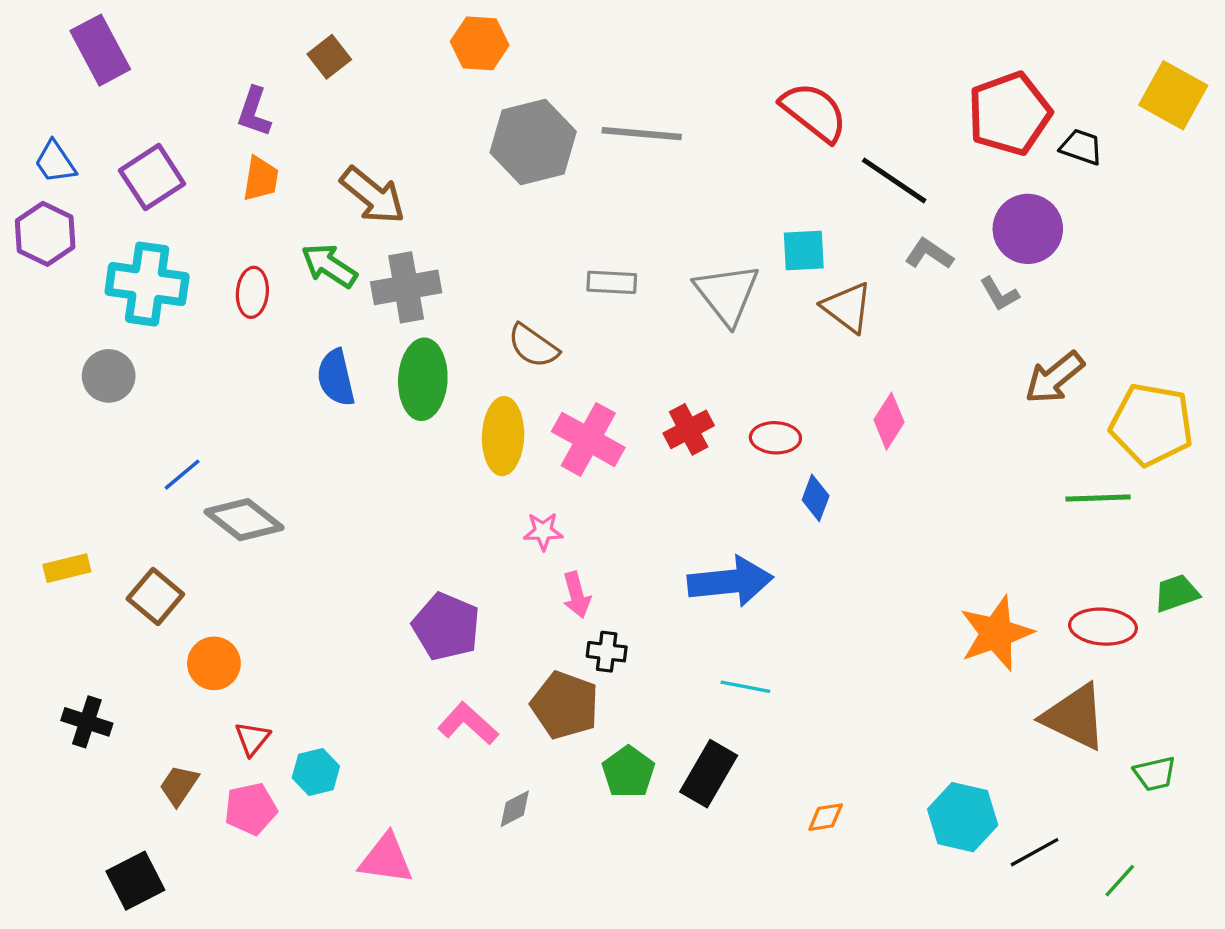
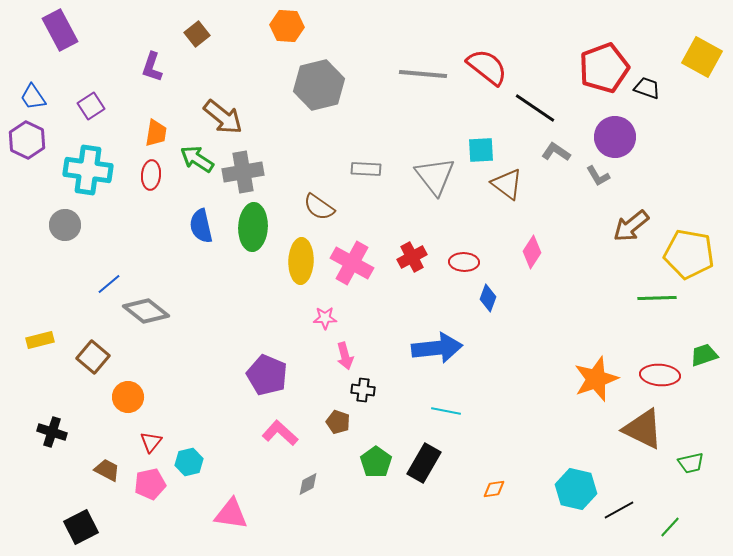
gray line: (642, 134) -> (423, 74), moved
purple square: (152, 177) -> (91, 106), size x0.7
orange trapezoid: (261, 179) -> (156, 133), moved
brown pentagon: (565, 705) -> (338, 422), size x0.6
brown trapezoid: (179, 785) -> (107, 470), turned 84

